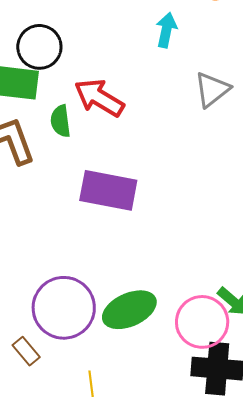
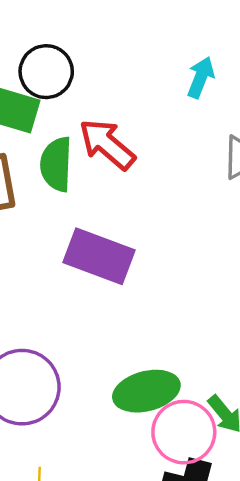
green semicircle: (61, 121) -> (56, 164), size x1.4
green ellipse: (129, 310) -> (146, 391), moved

